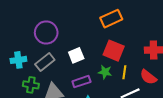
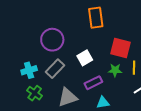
orange rectangle: (111, 19) -> (96, 18), moved, turned -65
green cross: (31, 85) -> (35, 93), moved, turned 35

